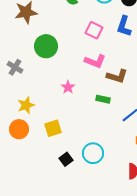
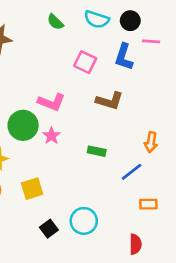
green circle: (46, 46) -> (23, 125), moved
pink L-shape: (95, 61) -> (51, 102), moved
brown L-shape: (117, 76) -> (110, 101), moved

